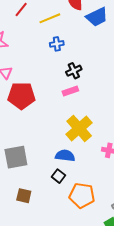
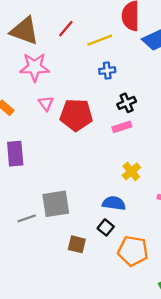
red pentagon: (22, 96) -> (76, 115), moved
yellow cross: (79, 128) -> (131, 171), size x0.6
brown square: (24, 196) -> (77, 244), moved

